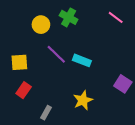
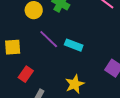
red rectangle: (24, 90) -> (26, 74), moved

